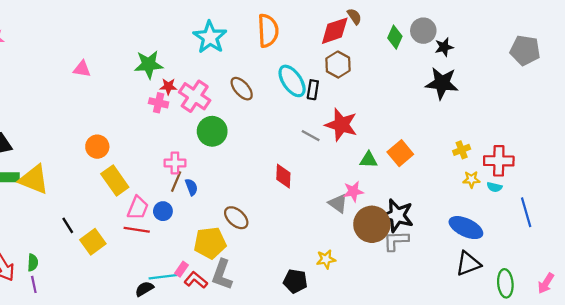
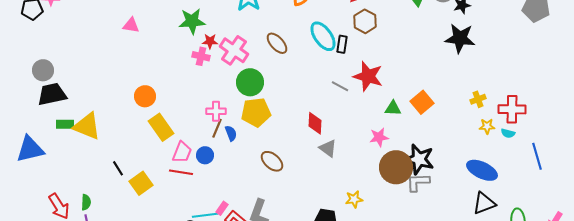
gray triangle: (338, 203) -> (328, 148), moved
yellow pentagon: (210, 243) -> (256, 112), moved

